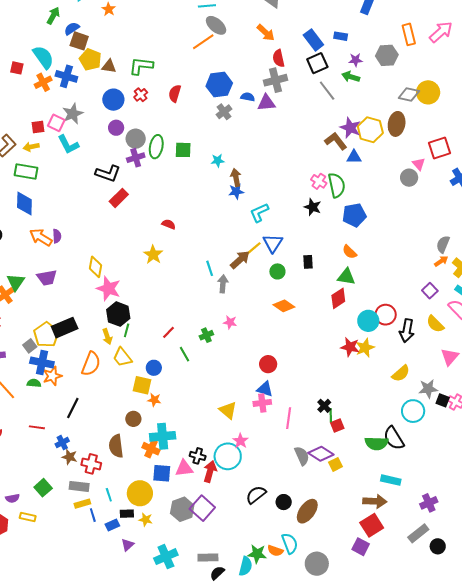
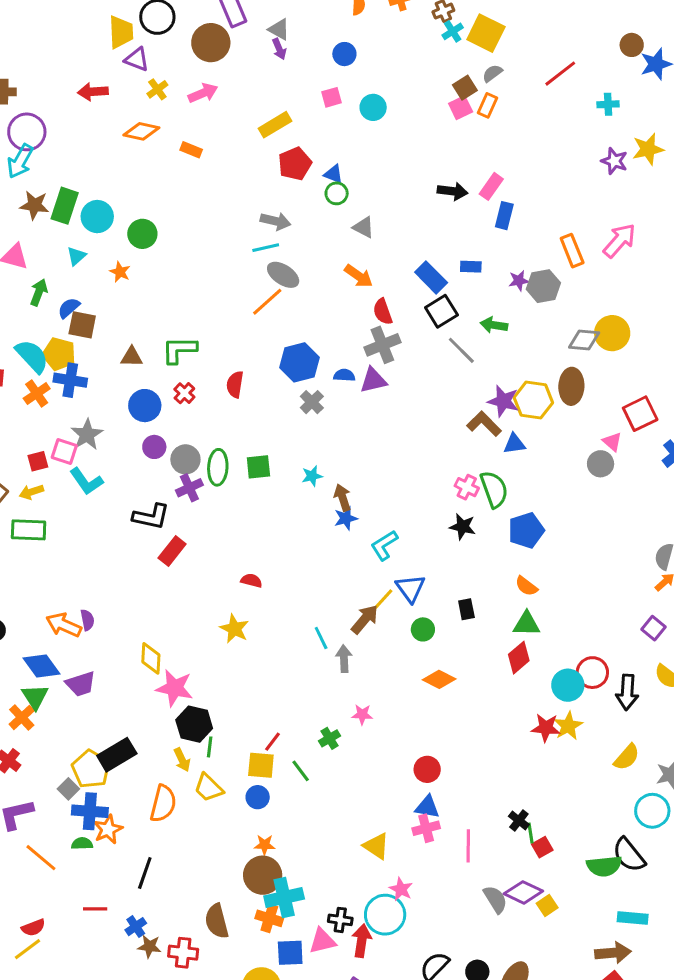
yellow pentagon: (90, 59) -> (59, 354), moved
purple star: (356, 60) -> (519, 281), moved
blue diamond: (24, 203) -> (41, 666), moved, turned -30
yellow square: (142, 385) -> (261, 765), moved
brown circle: (133, 419) -> (263, 875), moved, size x1.6

